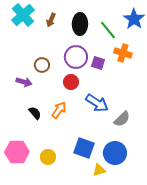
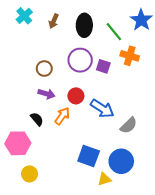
cyan cross: (23, 15) -> (24, 16), size x0.7
purple arrow: (24, 82) -> (46, 94), moved
red circle: (71, 82) -> (76, 96), moved
pink hexagon: (17, 152) -> (18, 143), moved
yellow circle: (48, 157) -> (30, 174), moved

